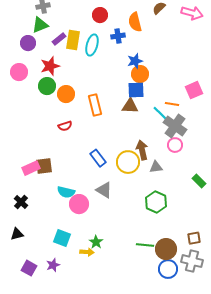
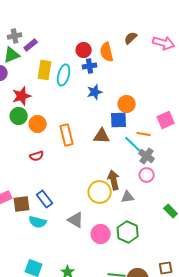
red circle: (100, 15) -> (84, 50), moved
purple rectangle: (59, 39) -> (31, 45), moved
blue star: (135, 61) -> (95, 92), moved
orange circle: (140, 74) -> (127, 104), moved
blue square: (136, 90) -> (119, 120), moved
gray cross: (175, 126) -> (147, 156), size x0.7
blue rectangle: (98, 158) -> (45, 199), moved
brown square: (44, 166) -> (22, 204), moved
pink circle: (79, 204) -> (101, 234), moved

